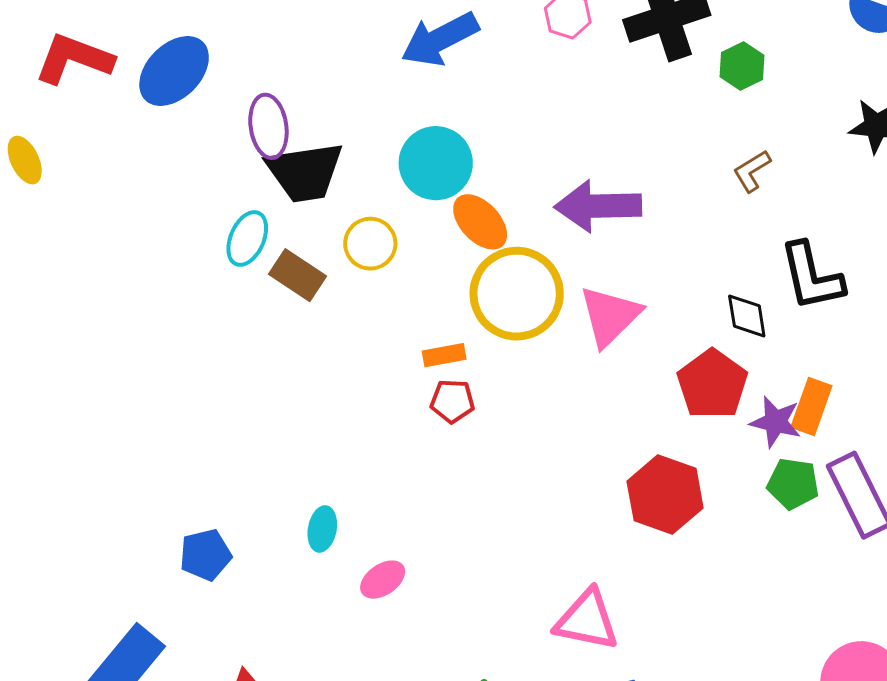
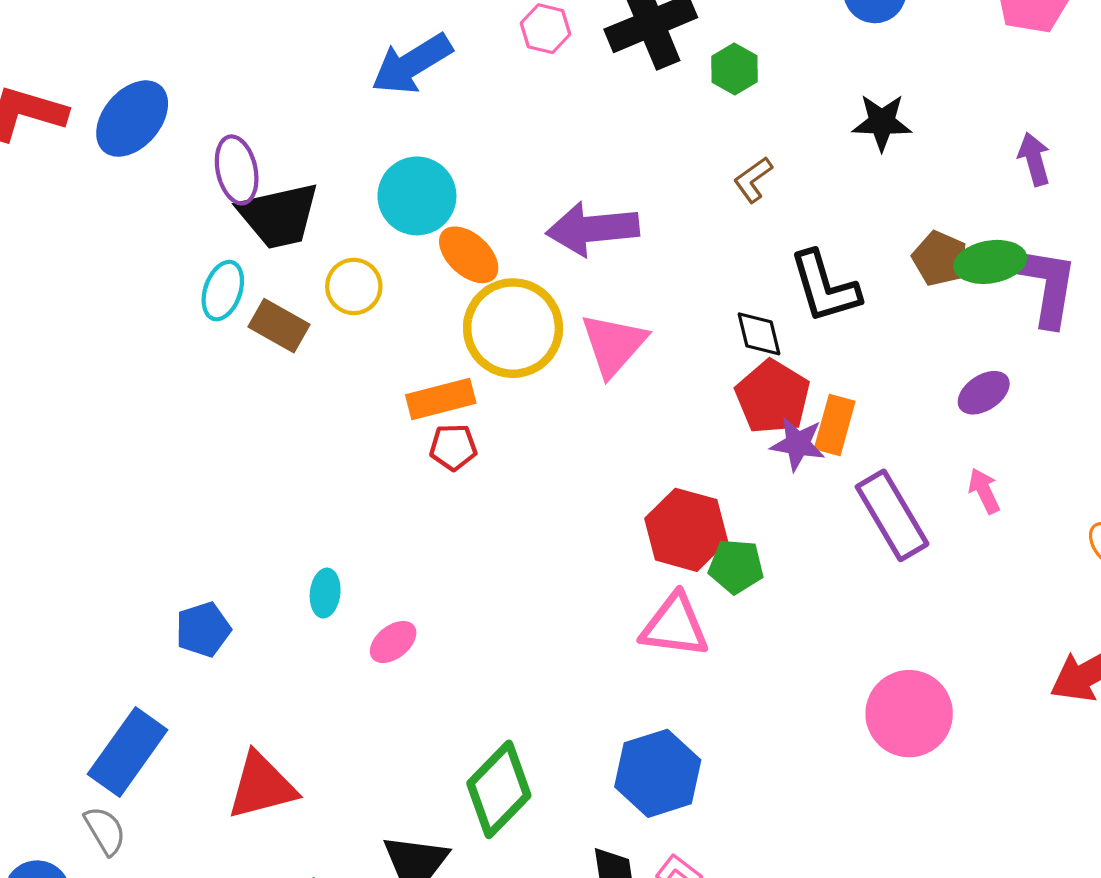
orange rectangle: (444, 355) -> (441, 399), size x1.5
red pentagon: (712, 384) -> (773, 397), moved
green pentagon: (793, 484) -> (736, 566), moved
pink triangle: (587, 620) -> (675, 626), moved

